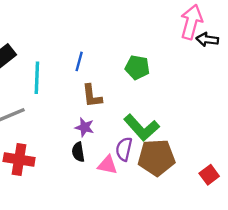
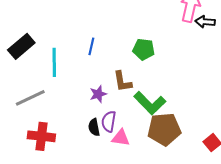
brown L-shape: (92, 96) -> (122, 82), moved
purple star: (85, 127) -> (98, 94), moved, turned -30
purple semicircle: (124, 149) -> (109, 121), moved

